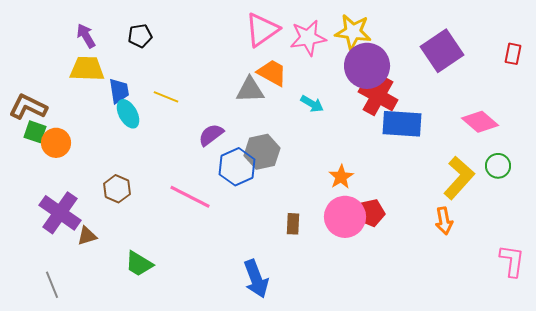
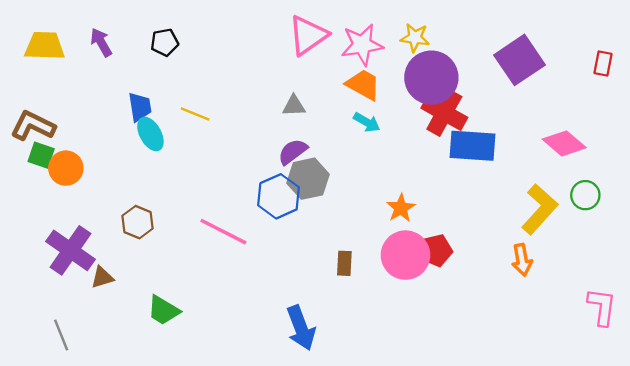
yellow star: (353, 32) -> (415, 38), size x0.7
yellow trapezoid: (87, 69) -> (45, 46), moved
orange trapezoid: (272, 73) -> (363, 85), moved
gray triangle: (250, 90) -> (294, 106), size x0.7
purple semicircle: (211, 135) -> (293, 152), moved

